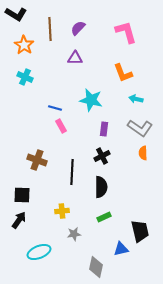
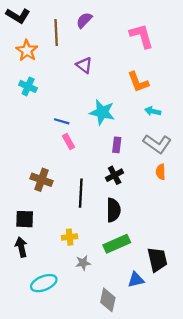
purple semicircle: (78, 28) -> (84, 20), moved
purple triangle: (75, 58) -> (84, 65), turned 35
green rectangle: (104, 217) -> (117, 244), size x1.6
black arrow: (19, 220) -> (21, 247), turned -48

